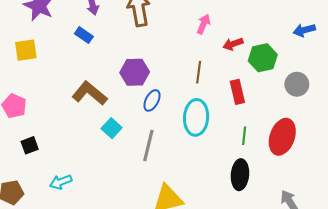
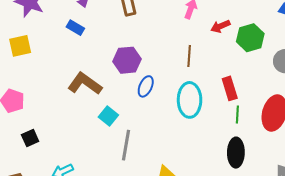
red rectangle: (237, 92) -> (230, 88), moved
gray line: (148, 146) -> (126, 145), moved

